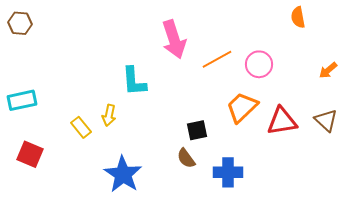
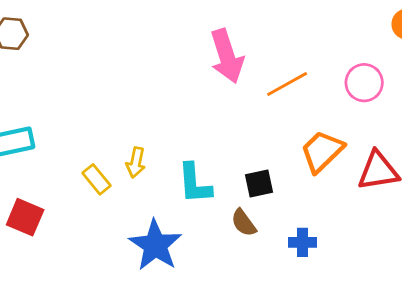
pink circle: (259, 64) -> (364, 83), moved
cyan L-shape: (134, 81) -> (195, 184), moved
blue cross: (228, 172) -> (302, 242), size x0.7

